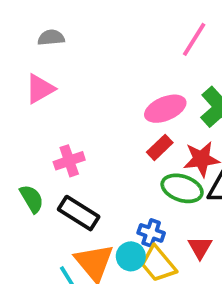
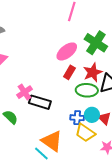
black rectangle: (79, 213) -> (40, 102), moved
cyan circle: (131, 256) -> (92, 115), moved

